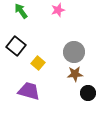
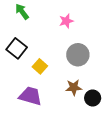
pink star: (58, 10) -> (66, 21), moved
brown star: (75, 74) -> (74, 87), moved

